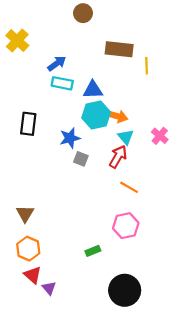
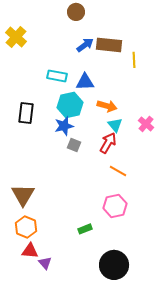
blue arrow: (57, 64) -> (85, 45), moved
cyan hexagon: (96, 115) -> (70, 105), moved
brown triangle: (25, 214) -> (23, 195), size x1.4
red triangle: (33, 275) -> (30, 251), turned -36

